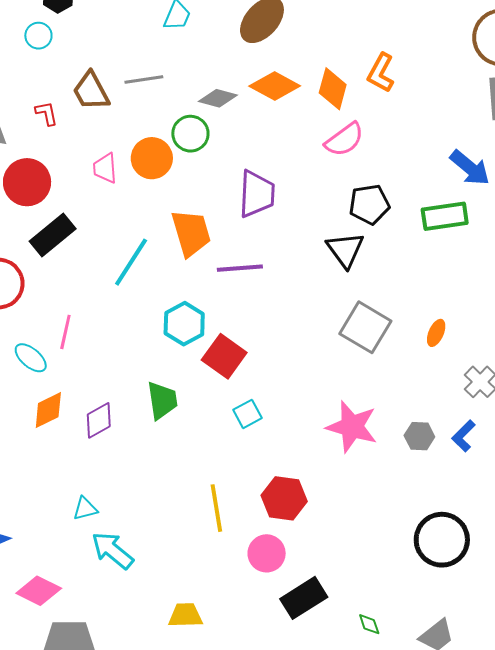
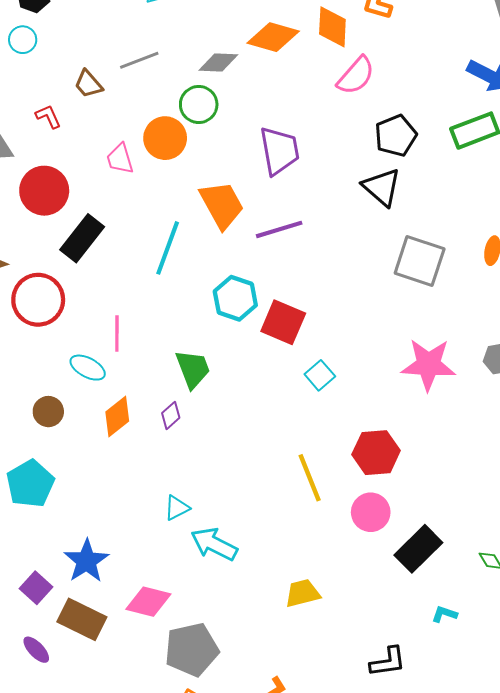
brown trapezoid: (91, 91) -> (88, 84), size x0.7
green trapezoid: (162, 400) -> (193, 369), moved
purple diamond: (99, 420) -> (171, 415), size x0.7

